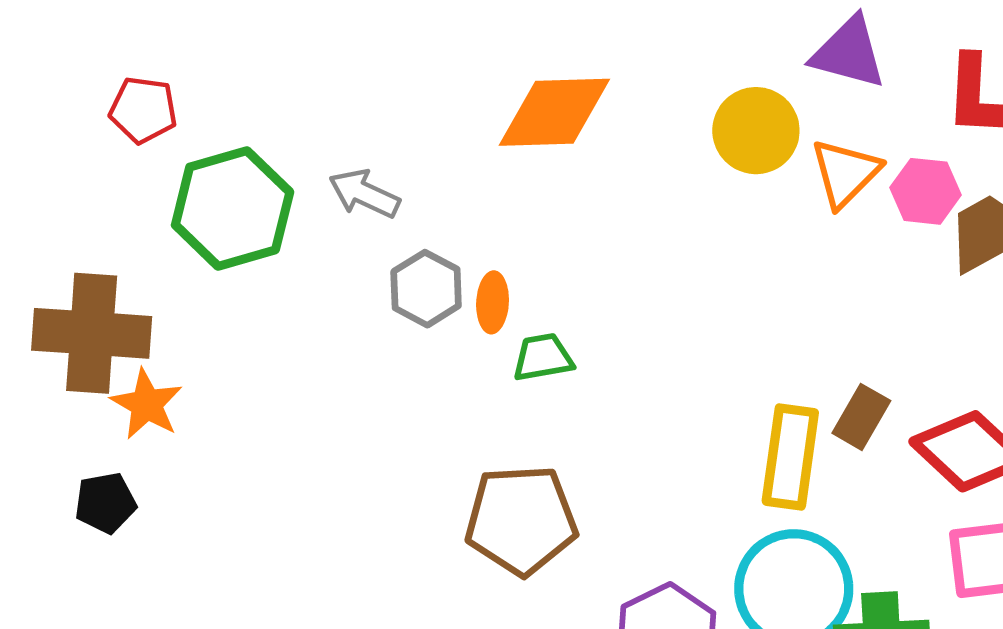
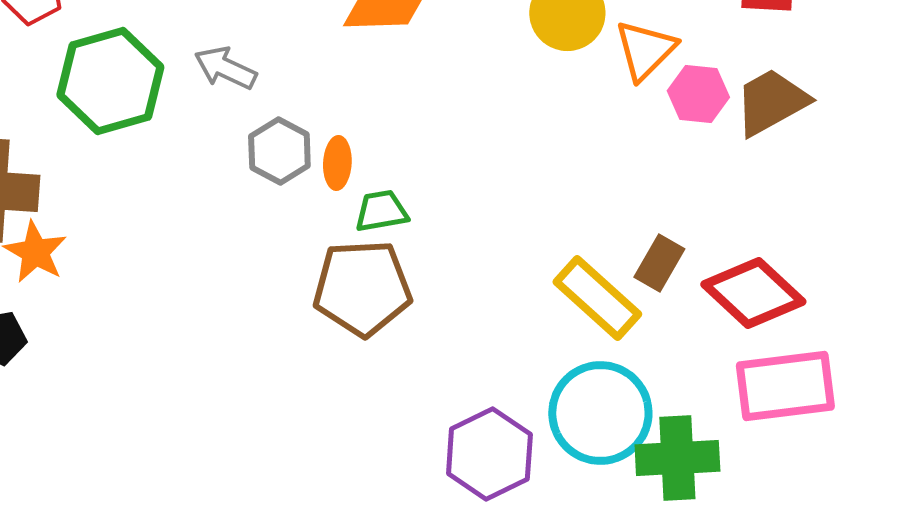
pink hexagon: (925, 191) -> (698, 94), moved
yellow rectangle: (790, 457) -> (597, 298), turned -56
brown pentagon: (521, 520) -> (362, 288), moved

